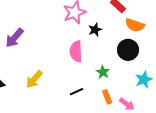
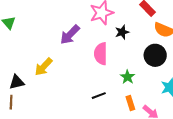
purple arrow: (14, 38) -> (70, 35), moved
yellow arrow: (34, 79) -> (44, 67), moved

